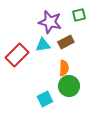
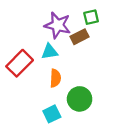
brown rectangle: (66, 42) -> (80, 37), moved
orange semicircle: (64, 68) -> (55, 78), moved

